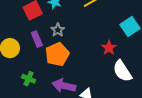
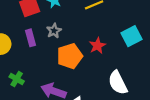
red star: (109, 48) -> (97, 46), moved
orange pentagon: (57, 54) -> (70, 56), moved

